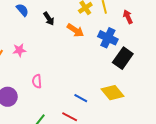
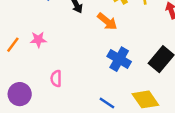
blue cross: (108, 38) -> (119, 59), moved

